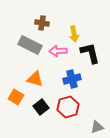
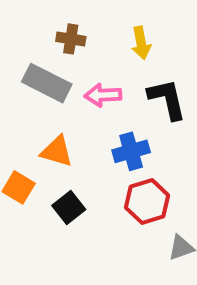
yellow arrow: (74, 34) -> (141, 43), moved
red hexagon: (68, 107) -> (147, 202), moved

